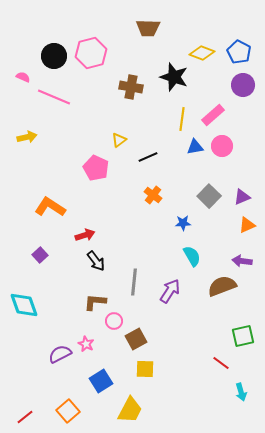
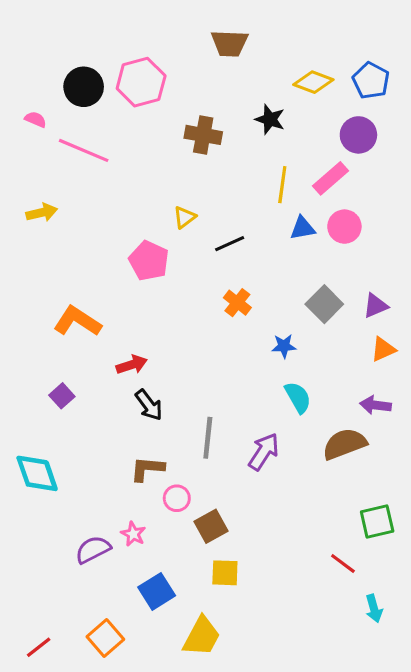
black star: (174, 77) -> (270, 119), size x0.7
purple circle: (243, 85) -> (358, 135), moved

